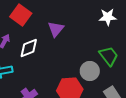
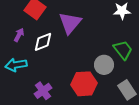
purple triangle: (56, 29) -> (70, 23), size x1.4

